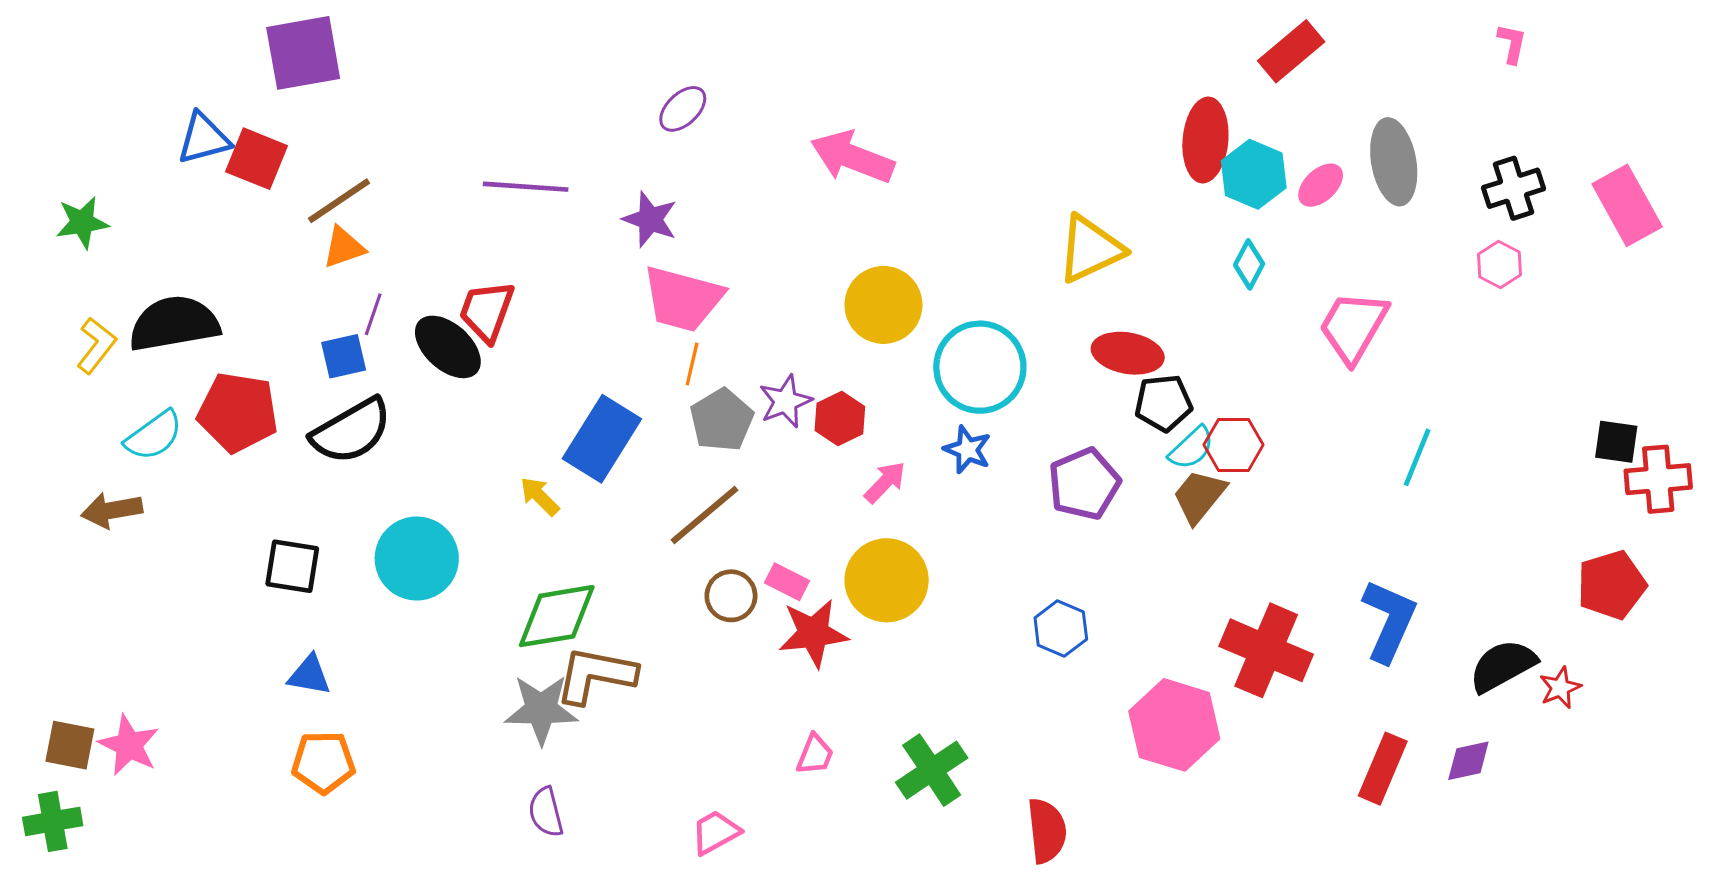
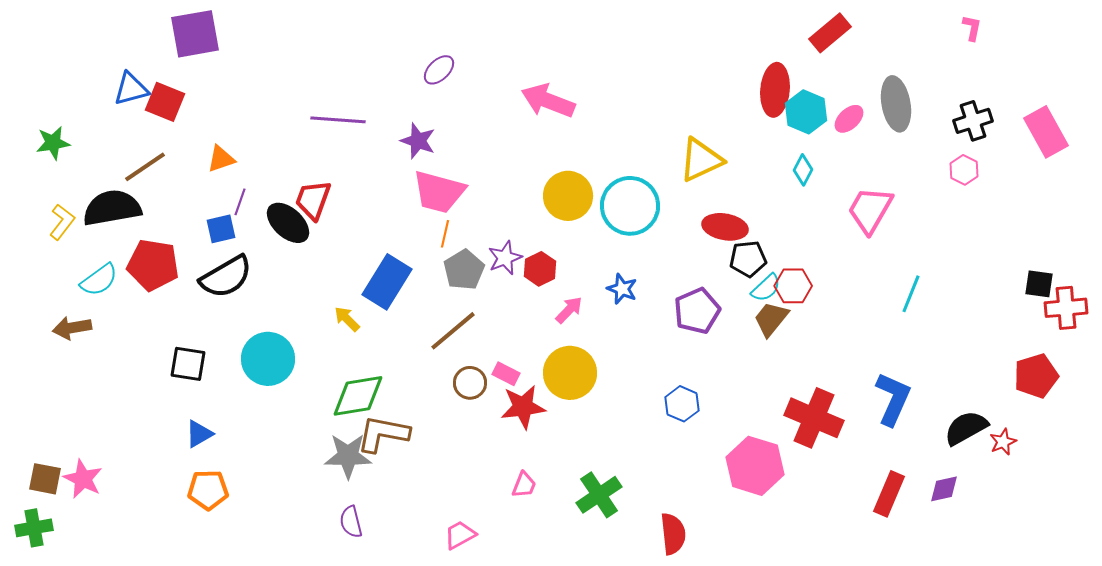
brown line: (339, 201) -> (145, 167), moved
cyan circle: (980, 367) -> (630, 206), moved
blue triangle: (309, 675) -> (199, 434), turned -40

